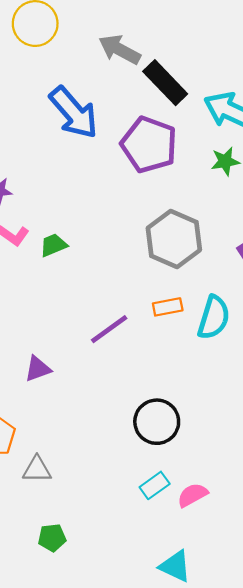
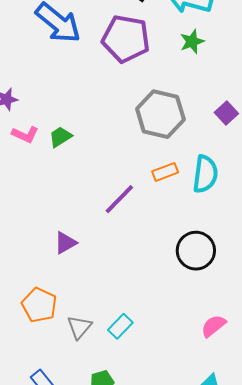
black circle: (157, 422) -> (196, 251), moved
gray triangle: (37, 469) -> (79, 327), turned -40
cyan rectangle: (155, 485) -> (120, 326), moved

